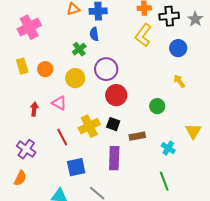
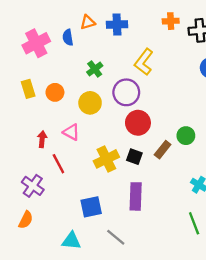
blue semicircle: (94, 34) -> (68, 37), moved
yellow L-shape: (143, 35) -> (144, 62), moved
brown rectangle: (137, 136) -> (163, 150), moved, turned -42
red line: (62, 137) -> (58, 164), moved

